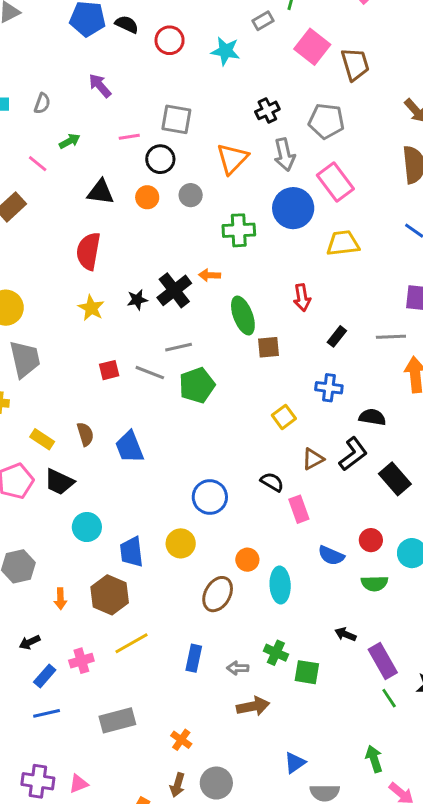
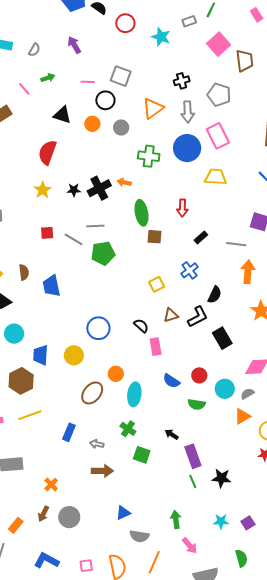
blue cross: (329, 388) -> (190, 270), turned 36
black semicircle: (372, 417) -> (215, 295), turned 96
green cross: (276, 653) -> (128, 429), moved

